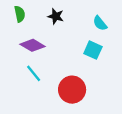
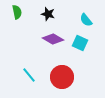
purple diamond: (32, 45) -> (53, 39), moved
cyan line: (34, 73) -> (29, 75), moved

